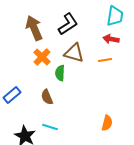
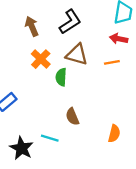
brown arrow: (34, 28) -> (32, 26), size x0.7
brown semicircle: (47, 97) -> (72, 117), moved

